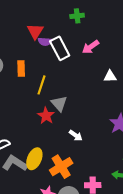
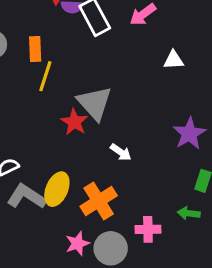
yellow line: (42, 85) -> (45, 76), moved
gray triangle: (59, 104) -> (95, 103), size x1.4

